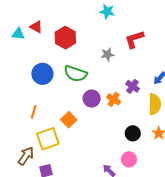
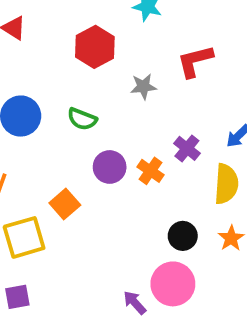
red hexagon: (65, 38) -> (95, 47), moved
green semicircle: (75, 74) -> (82, 119), size x0.7
pink circle: (129, 159) -> (173, 284), size x1.5

